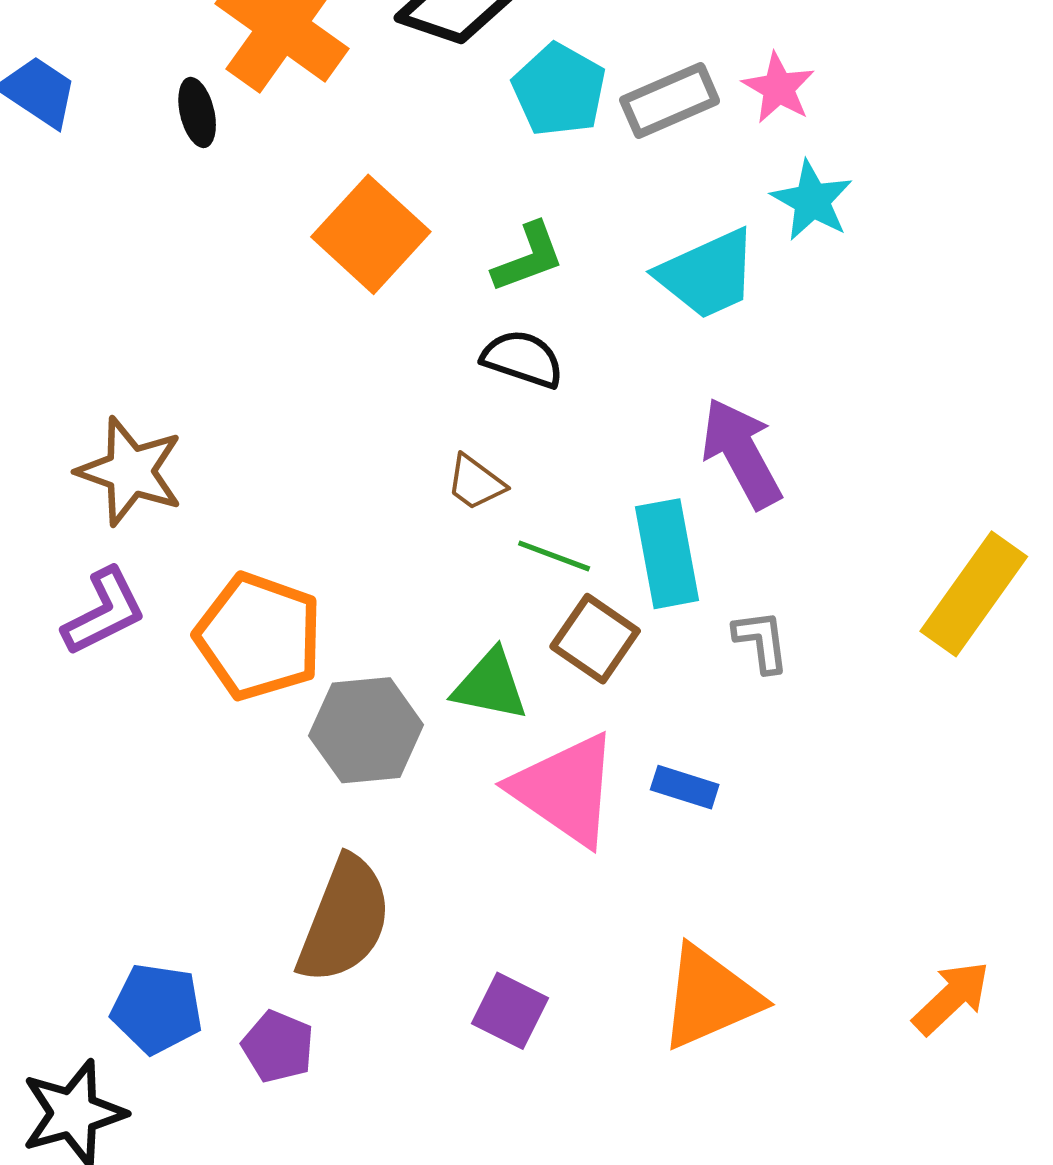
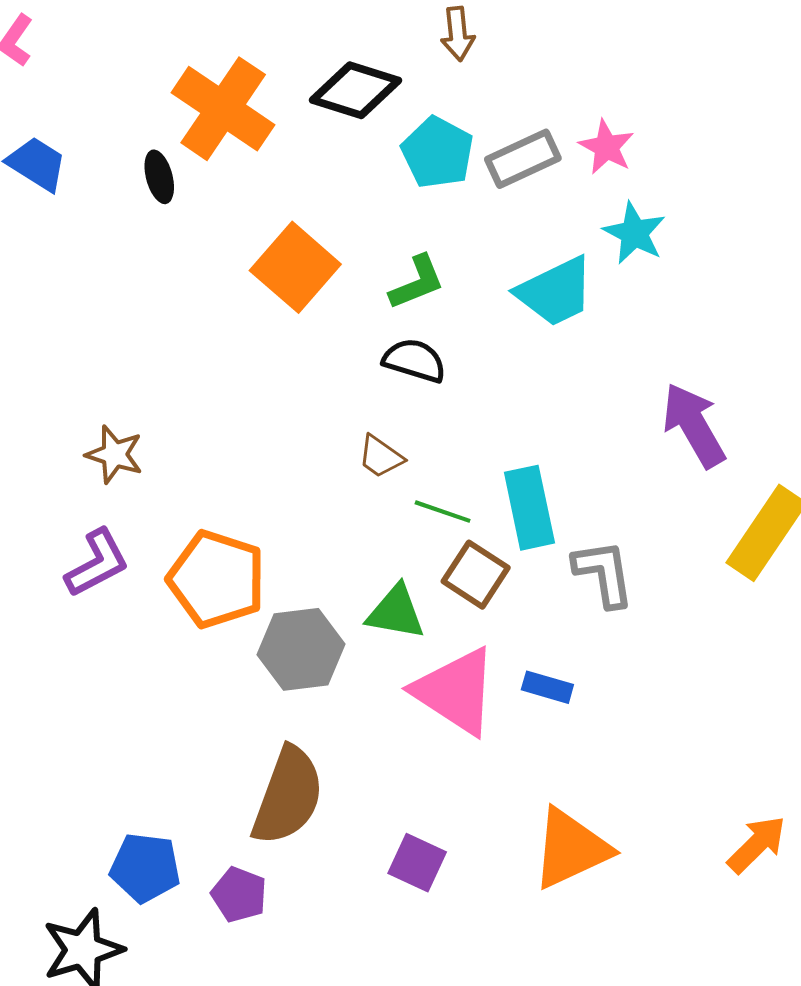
purple arrow: (741, 453) -> (694, 425), moved
brown star: (130, 471) -> (114, 454), size x0.7
gray L-shape: (761, 641) -> (604, 573), size x1.4

